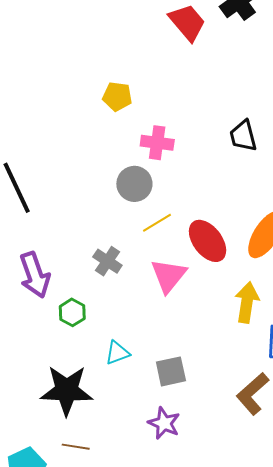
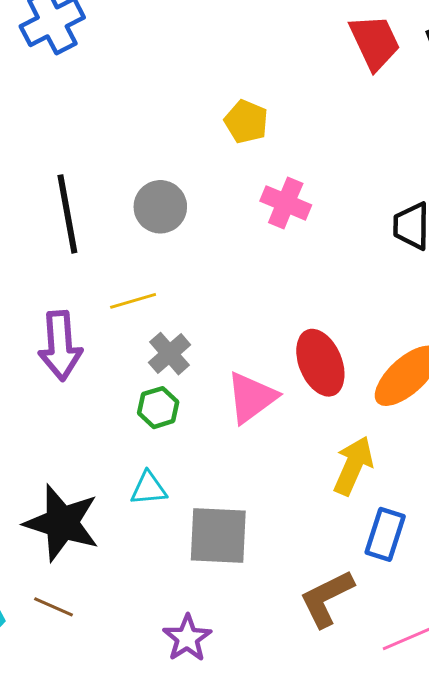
gray circle: (134, 184) -> (160, 207), moved
yellow line: (157, 223) -> (133, 301), moved
green hexagon: (72, 312) -> (158, 408), moved
gray square: (171, 371) -> (218, 536), size x1.4
purple star: (164, 423) -> (187, 638), moved

